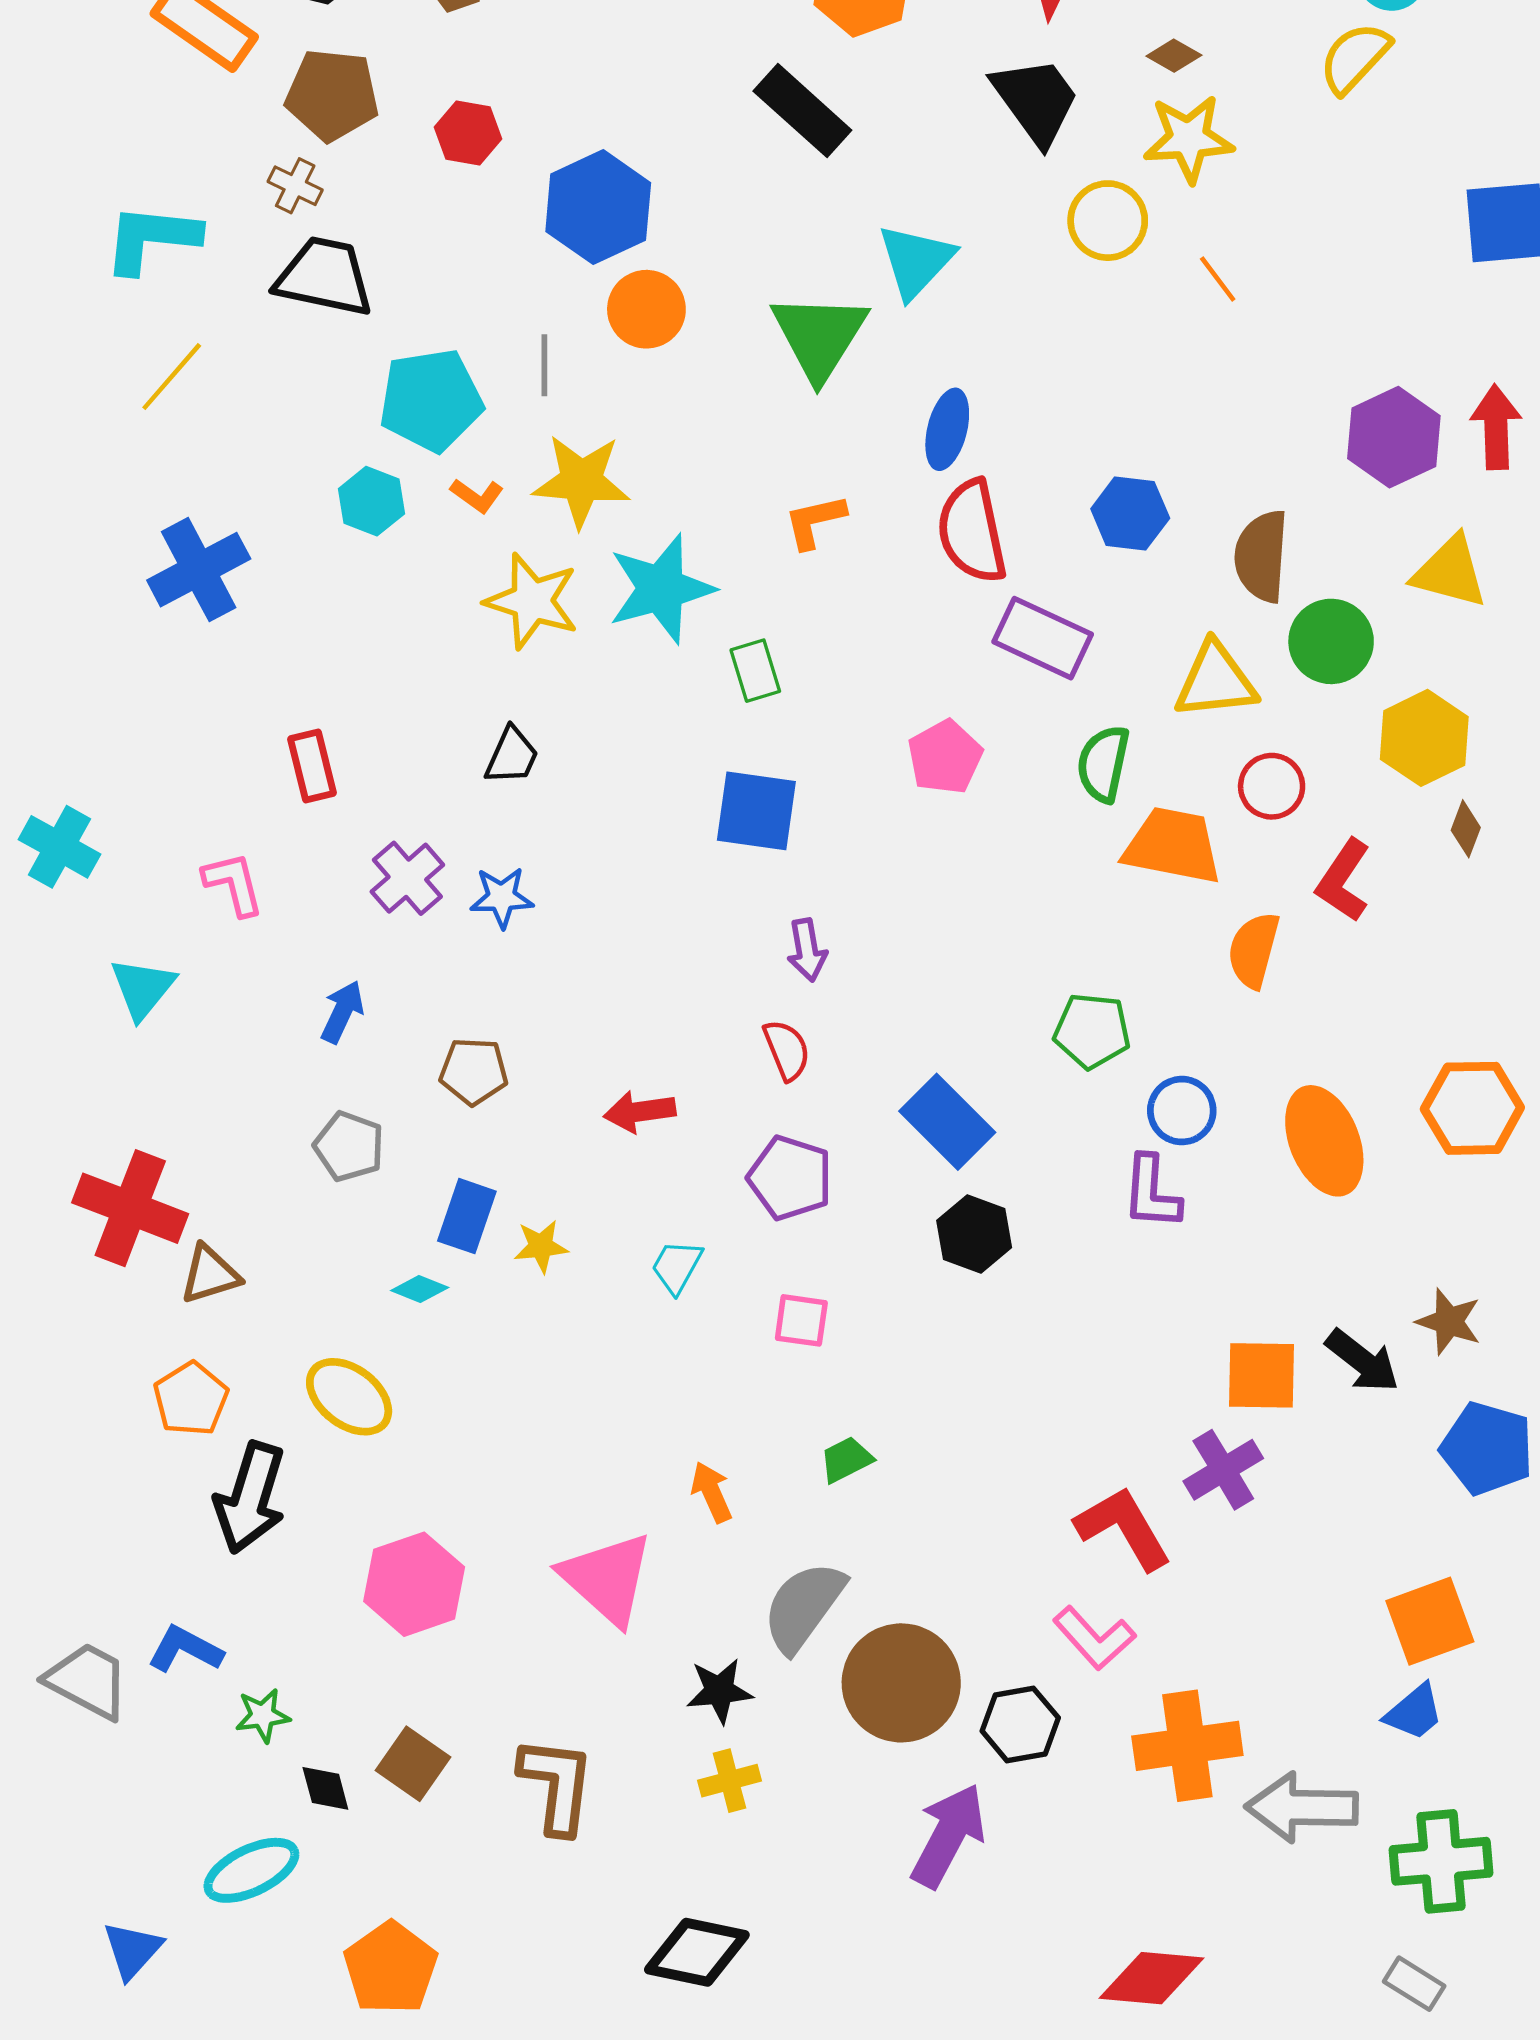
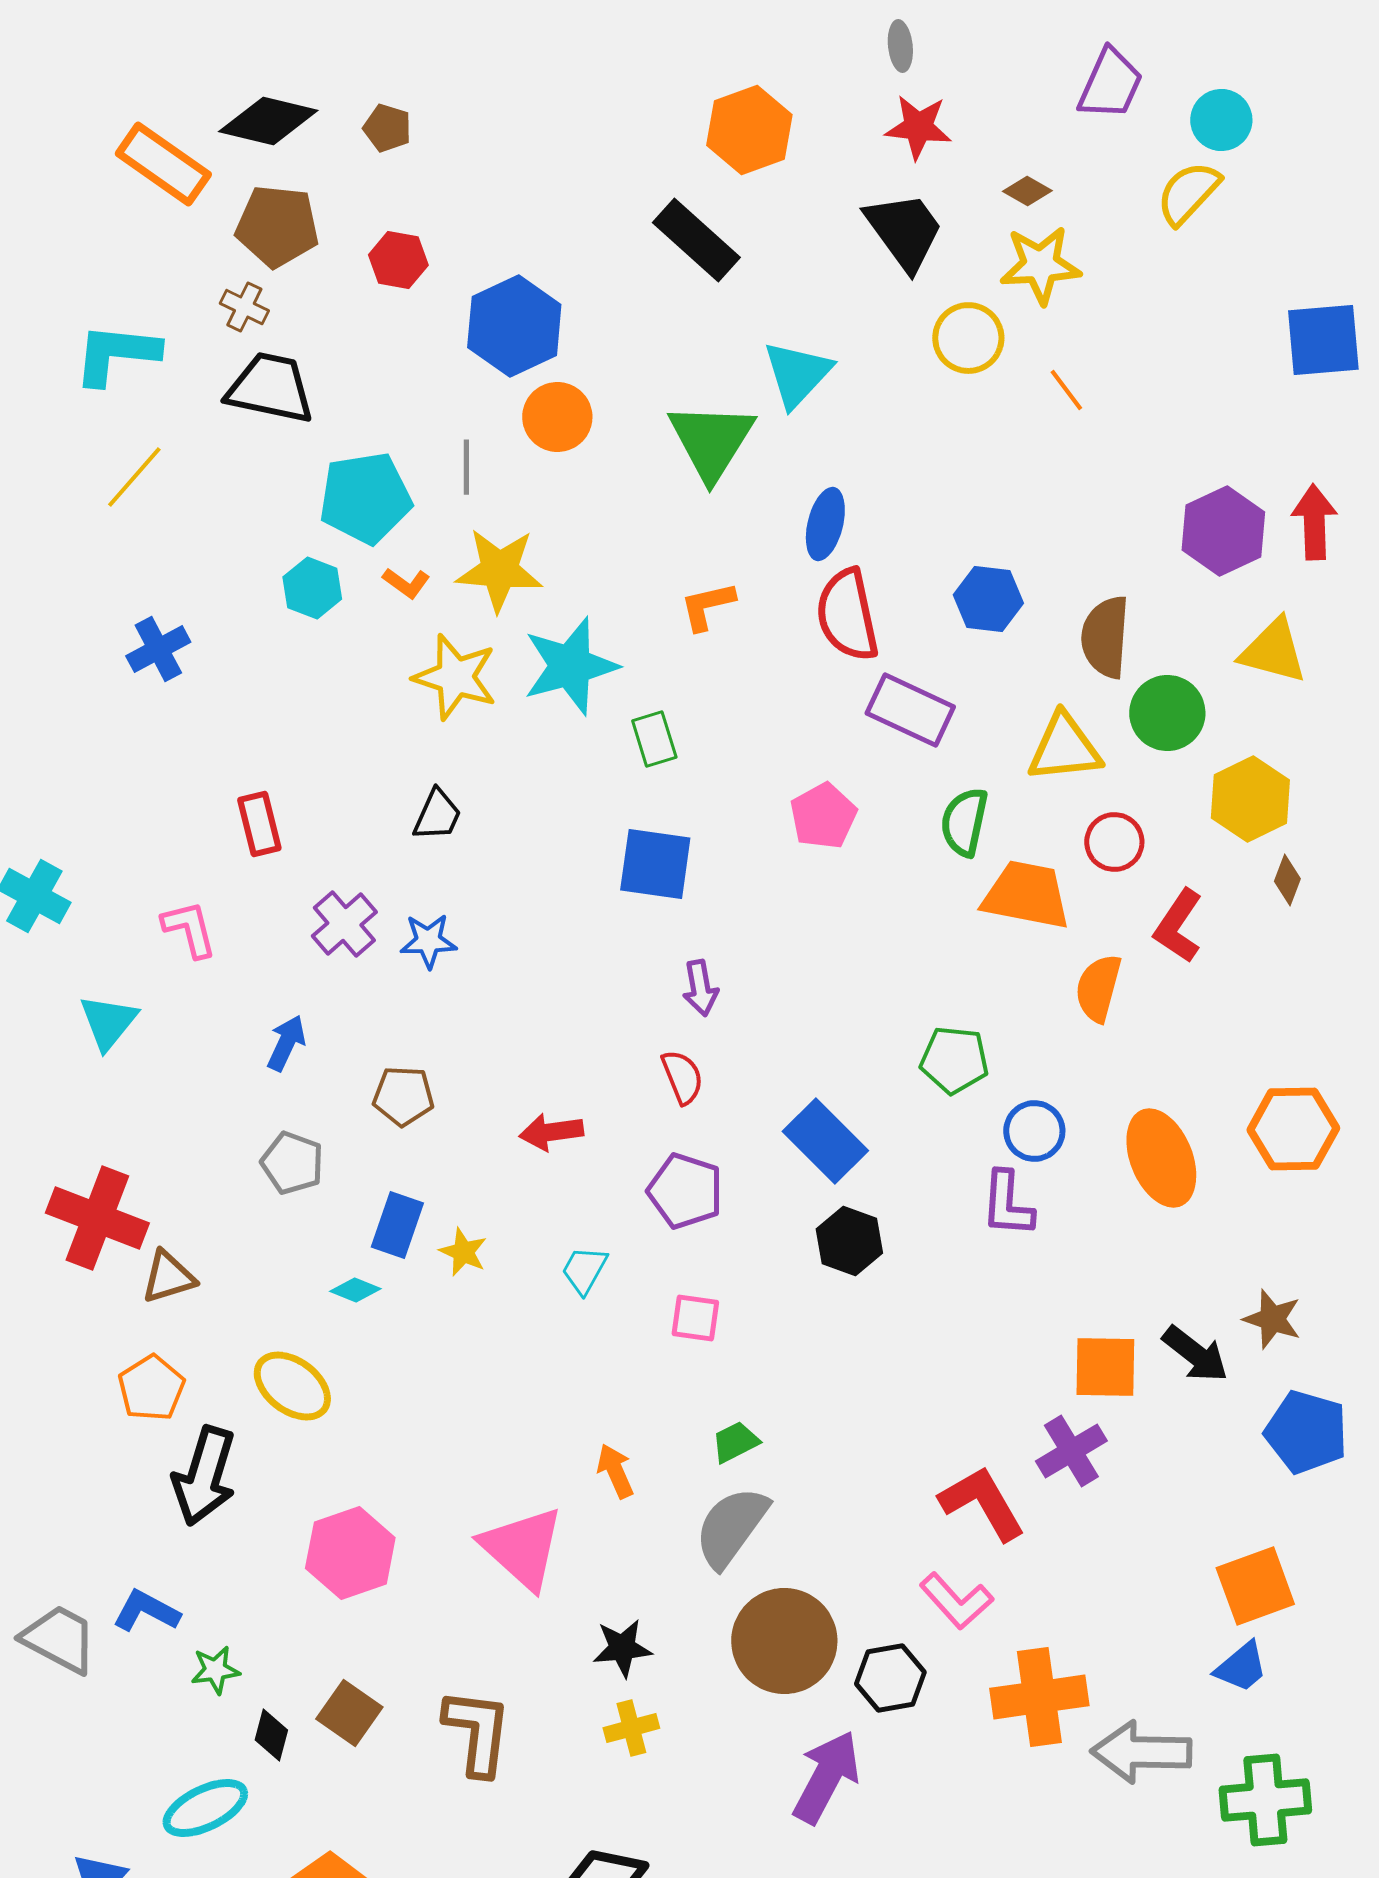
blue cross: (199, 570) -> (158, 649), size x0.7
yellow star: (541, 1246) -> (463, 1252), turned 30
gray semicircle: (804, 1607) -> (731, 1527), moved
black diamond: (325, 1788) -> (271, 1735), turned 30

